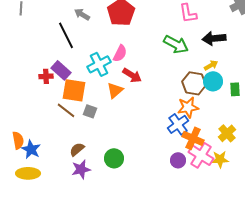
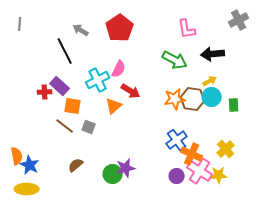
orange square: (74, 90) -> (73, 106), size x0.7
orange star: (188, 107) -> (175, 99), moved
purple star: (81, 169) -> (126, 168), moved

